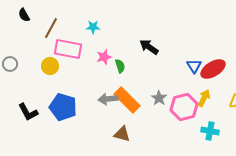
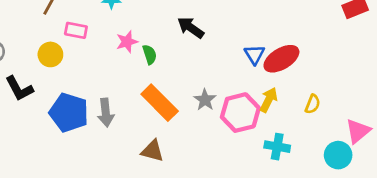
pink rectangle: (68, 49) -> (76, 30), size x0.6
gray arrow: (108, 99) -> (106, 113), moved, turned -90
black L-shape: (28, 112) -> (19, 88), moved

